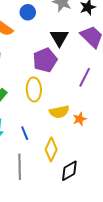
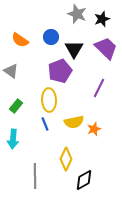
blue circle: (28, 12) -> (51, 37), moved
blue line: (25, 133) -> (45, 124), moved

